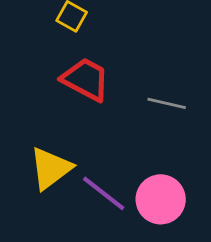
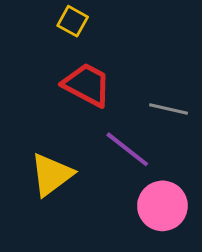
purple line: (104, 193) -> (127, 149), moved

